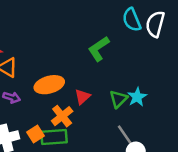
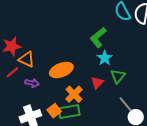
red triangle: (82, 97) -> (97, 83), moved
cyan star: (137, 97) -> (105, 58), moved

